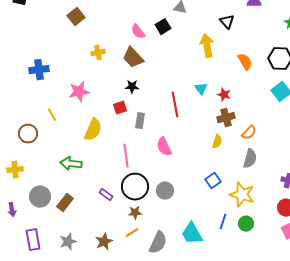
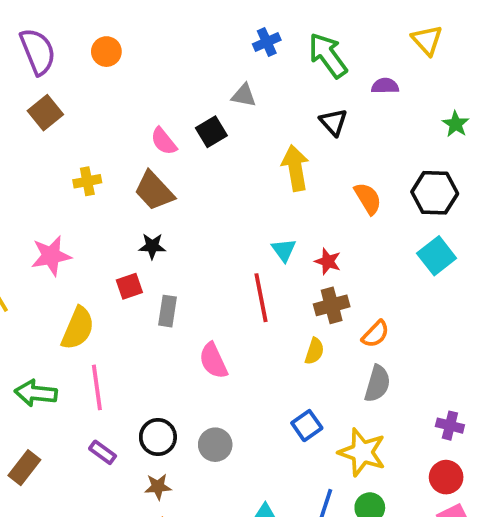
red line: (175, 105) -> (261, 298), moved
pink line: (126, 156) -> (97, 387), moved
black circle: (135, 187) -> (158, 437), size x0.7

